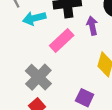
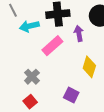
gray cross: (38, 77) -> (32, 77), size x0.7

